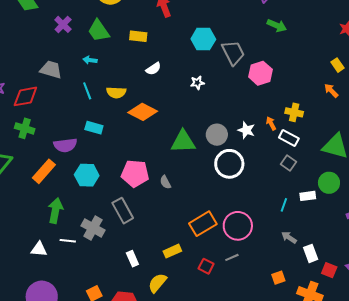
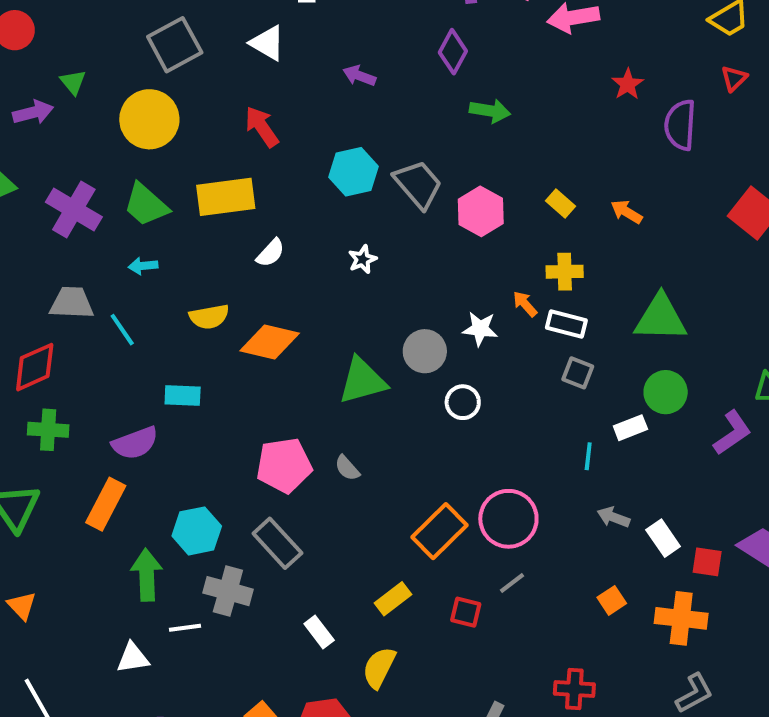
purple cross: (63, 24) -> (74, 209), size x1.5
yellow rectangle: (138, 36) -> (226, 197), size x1.6
yellow rectangle: (337, 65) -> (561, 203), moved
cyan line: (87, 91) -> (122, 330), moved
white circle: (229, 164) -> (463, 402), size x0.6
cyan hexagon: (87, 175) -> (197, 531), moved

